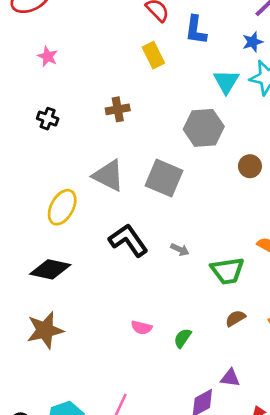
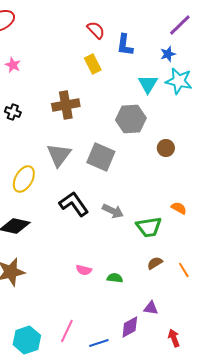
brown cross: (118, 109) -> (66, 105), size x1.5
gray triangle: (108, 175) -> (59, 155), turned 40
gray arrow: (180, 250) -> (113, 211), size x1.5
green semicircle: (183, 338) -> (115, 278), turned 63

